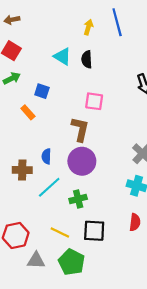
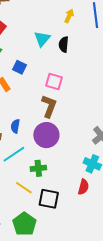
cyan triangle: (62, 56) -> (42, 39), turned 30
pink square: (94, 101) -> (54, 82), moved
red semicircle: (135, 222) -> (83, 187), moved
yellow line: (60, 232) -> (24, 188), moved

